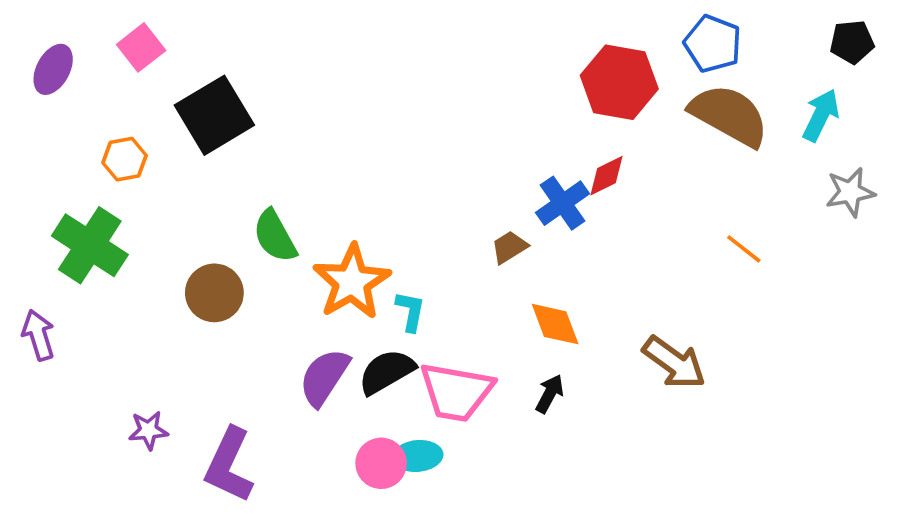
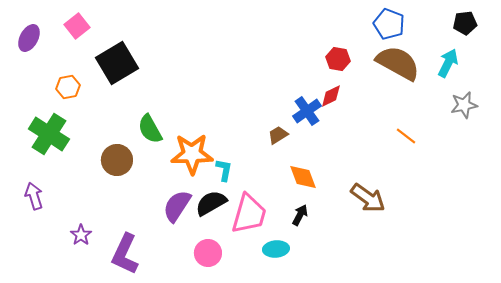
red hexagon: (619, 82) -> (338, 59), moved, size x0.6
orange star: (352, 282) -> (192, 154), turned 30
purple arrow: (38, 335) -> (34, 196), moved
pink trapezoid: (456, 392) -> (249, 214), turned -84
purple star: (148, 430) -> (81, 235), turned -30
cyan ellipse: (418, 456) -> (276, 249), moved

